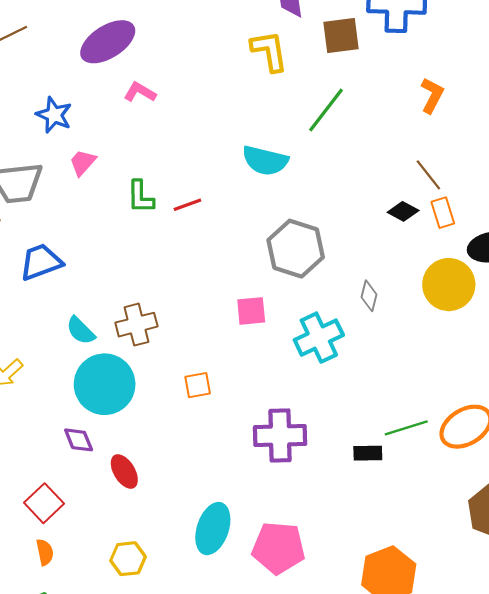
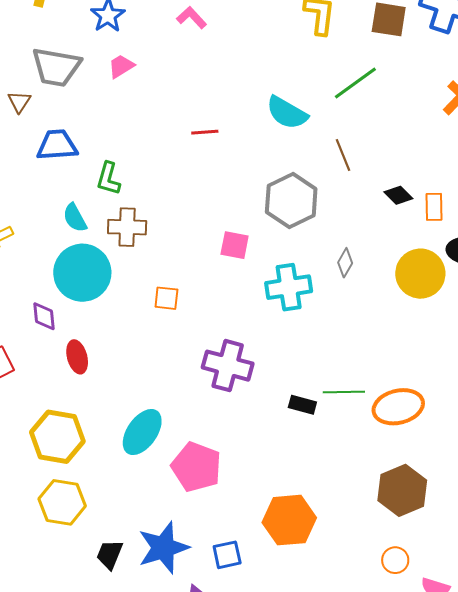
brown line: (428, 175) -> (343, 155), moved
green L-shape: (140, 197) -> (108, 179), moved
yellow hexagon: (128, 559) -> (57, 437), size x1.6

